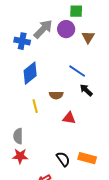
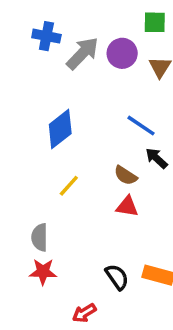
green square: (76, 11) -> (155, 22), moved
blue cross: (22, 41) -> (46, 36), moved
brown semicircle: (56, 95) -> (126, 175), moved, turned 32
yellow line: (35, 106) -> (69, 186), turned 56

